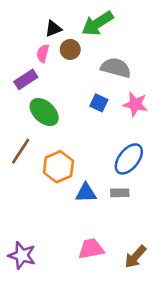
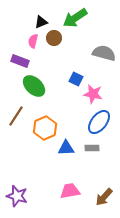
gray semicircle: (116, 68) -> (104, 53), moved
purple rectangle: (26, 79) -> (20, 61), turned 54
pink star: (135, 104) -> (93, 94), moved

